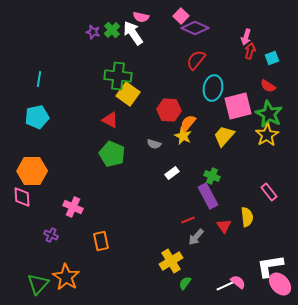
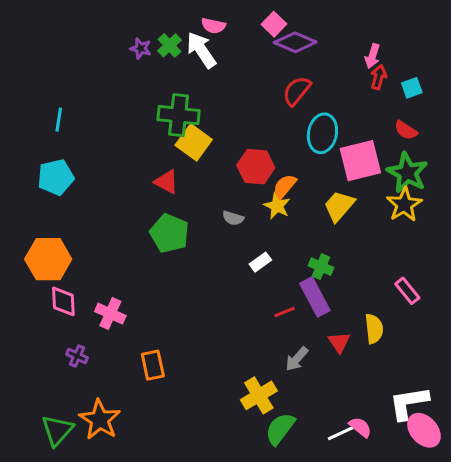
pink diamond: (22, 197) -> (63, 301), moved
red line: (188, 220) -> (285, 312), moved
green semicircle: (185, 283) -> (280, 429), size x1.6

